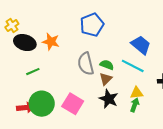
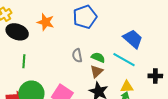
orange star: (51, 42) -> (46, 22), moved
gray semicircle: (86, 64) -> (77, 56), size x0.6
green line: (33, 72) -> (24, 61), turned -64

